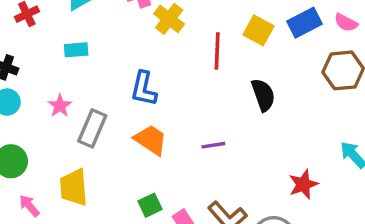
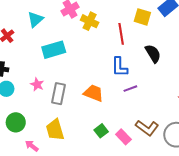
cyan rectangle: (76, 50) -> (54, 50), moved, size x1.6
blue L-shape: (144, 89) -> (119, 67), moved

